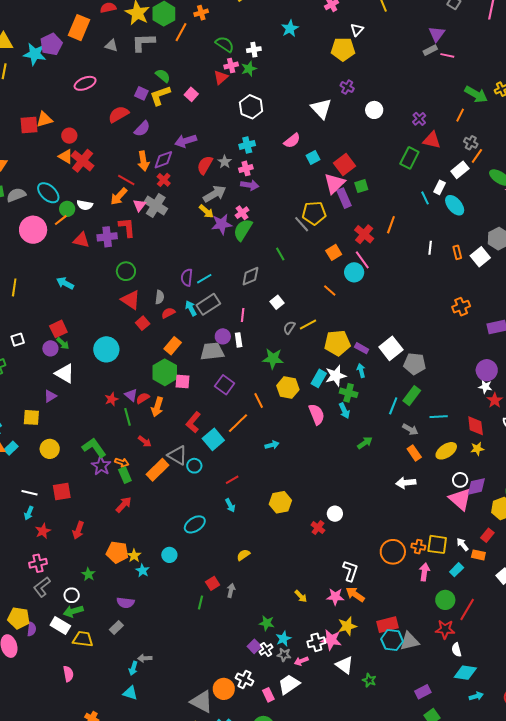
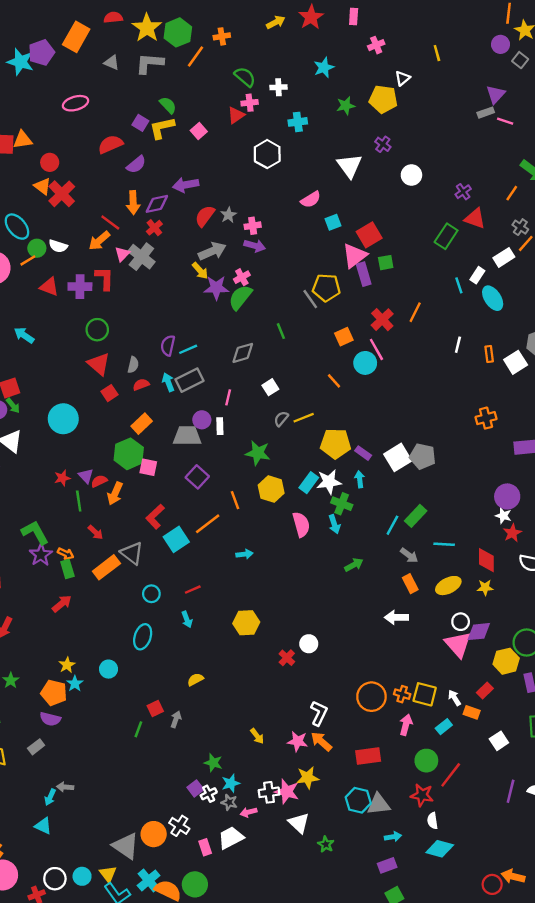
green star: (249, 69) -> (346, 106), moved
cyan cross: (247, 145) -> (298, 122), moved
gray pentagon: (415, 364) -> (423, 456), moved
cyan circle: (194, 466) -> (151, 594), moved
cyan ellipse: (195, 524) -> (143, 637), turned -45
orange pentagon: (117, 552) -> (54, 693), moved
red rectangle: (388, 625) -> (368, 756), moved
cyan arrow: (476, 696) -> (393, 837), moved

